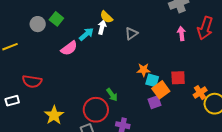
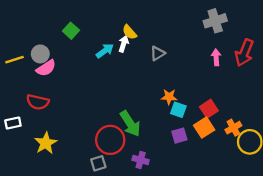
gray circle: (38, 24) -> (40, 54), moved
pink semicircle: (69, 48) -> (46, 68), moved
red square: (178, 78) -> (209, 109), turned -35
orange square: (161, 90) -> (204, 128), moved
green arrow: (112, 95) -> (130, 124), size x1.6
yellow star: (54, 115) -> (46, 143), moved

